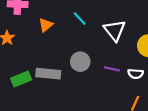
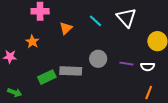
white triangle: (115, 30) -> (126, 17), moved

